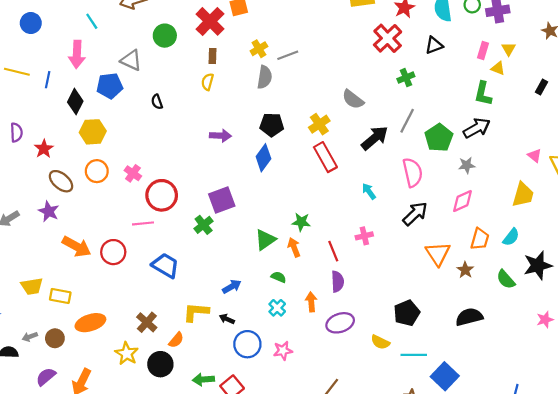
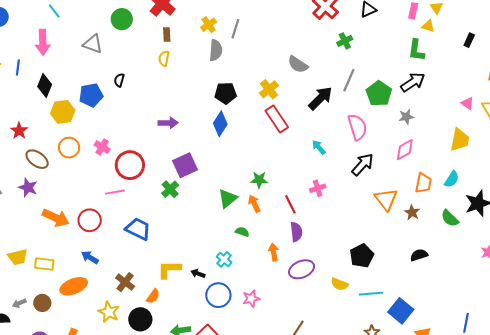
gray line: (288, 55) -> (235, 29), turned -48
blue pentagon: (110, 86) -> (91, 95), moved
black semicircle: (157, 102) -> (119, 80), turned 40
purple arrow: (220, 136) -> (168, 123), moved
blue arrow: (232, 287) -> (90, 257), moved, turned -114
cyan cross: (277, 308) -> (224, 259), moved
black semicircle: (469, 317) -> (419, 255), size x0.7

